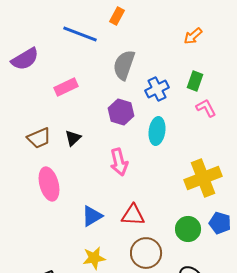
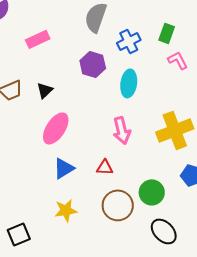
pink arrow: (119, 162) -> (122, 130), moved
pink ellipse: (49, 184) -> (56, 128), moved, turned 48
red triangle: (133, 215) -> (105, 167), size x0.7
green circle: (188, 229) -> (152, 192), moved

